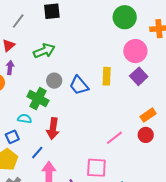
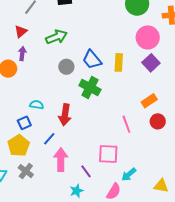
blue trapezoid: (79, 85) -> (92, 60), moved
green cross: (38, 99) -> (90, 87), moved
orange rectangle: (148, 115) -> (149, 101), moved
pink line: (114, 138) -> (126, 124), turned -72

